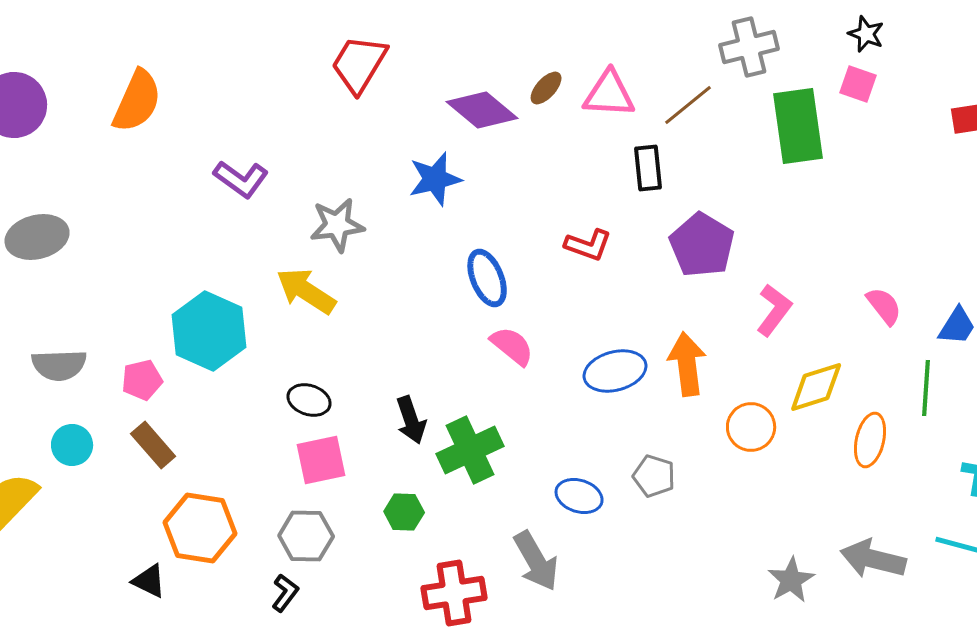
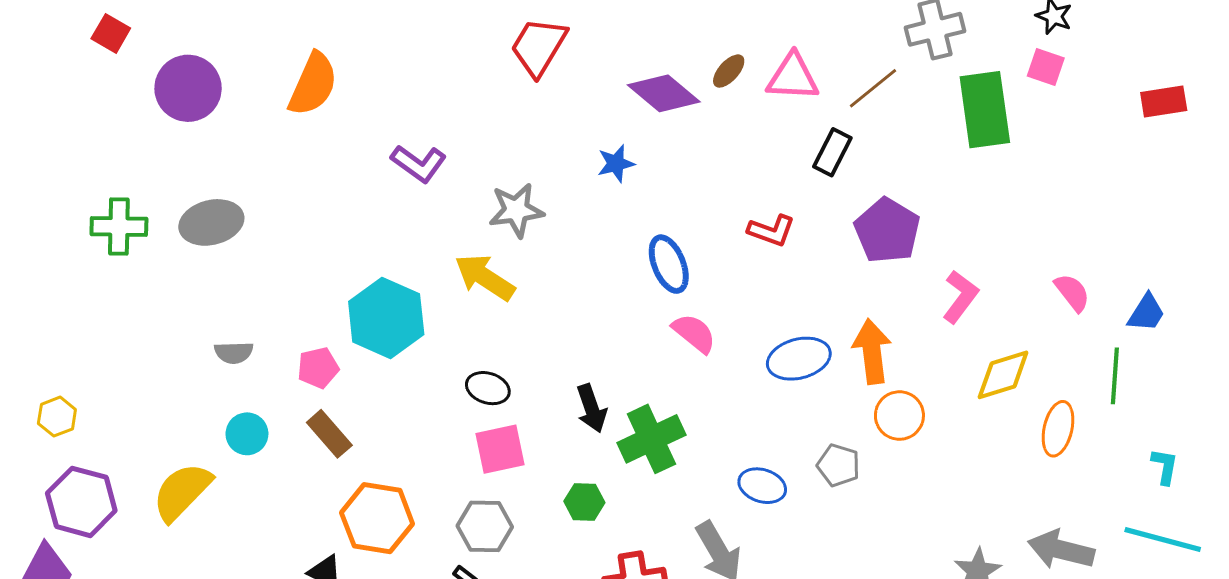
black rectangle: (648, 168) -> (832, 152), turned 33
blue star: (435, 179) -> (616, 163), size x0.7
gray semicircle: (59, 365) -> (234, 353), size x0.7
orange circle: (751, 427) -> (899, 416), moved

